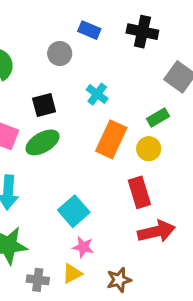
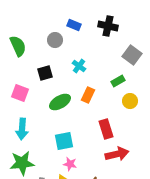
orange rectangle: (111, 139) -> (88, 95), size x0.7
green ellipse: (43, 142) -> (60, 102), moved
yellow circle: (149, 149) -> (130, 101), moved
cyan square: (74, 211) -> (64, 141), turned 30

